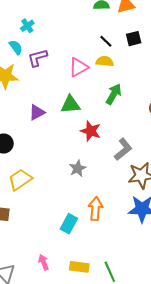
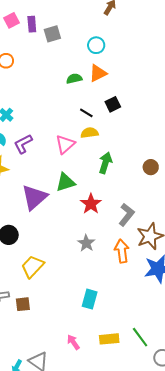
purple triangle: (37, 112) -> (34, 197), size x1.6
red star: (91, 131) -> (91, 204), turned 30
orange arrow: (96, 209) -> (122, 251), moved

